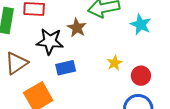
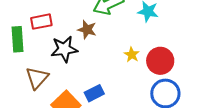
blue rectangle: (66, 68) -> (94, 93), moved
red circle: (141, 76) -> (160, 61), size x1.4

